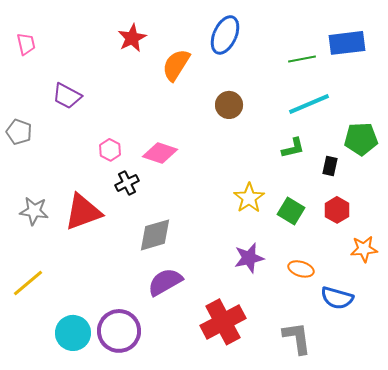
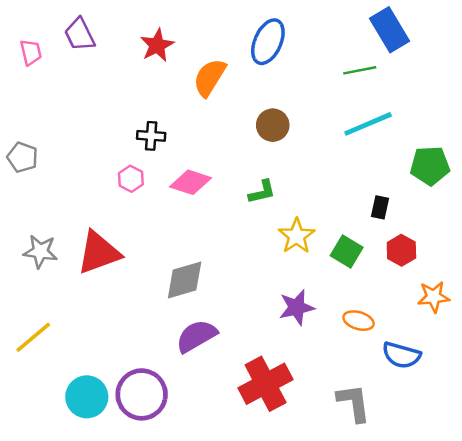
blue rectangle: (347, 43) -> (389, 30), moved, turned 66
purple trapezoid: (67, 96) -> (80, 35), moved, turned 36
green L-shape: (293, 148) -> (262, 192), moved
black rectangle: (330, 166) -> (380, 207), moved
black cross: (127, 183) -> (151, 136), moved, turned 30

